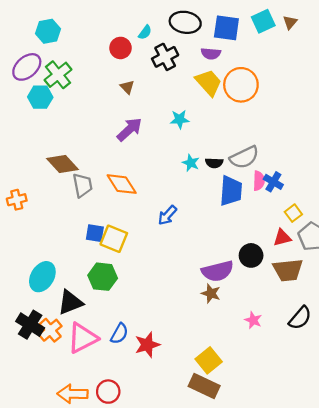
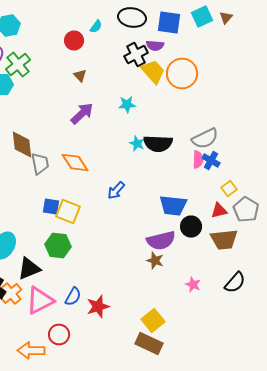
black cross: (165, 57) -> (136, 54), moved
gray semicircle: (244, 157) -> (205, 138), moved
black semicircle: (214, 163) -> (158, 144), size x1.8
brown diamond: (62, 164) -> (22, 144), turned 36
blue trapezoid: (231, 191) -> (173, 206), moved, turned 92
red circle: (108, 392) -> (59, 334), moved

